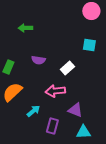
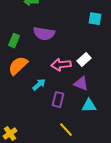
purple semicircle: (38, 60) -> (44, 34), size x1.5
white rectangle: (67, 68) -> (84, 60), moved

